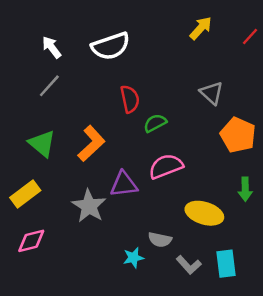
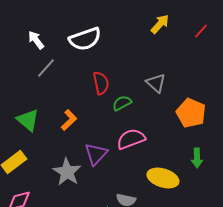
gray line: (49, 86) -> (46, 68), moved
gray triangle: (212, 93) -> (156, 83), moved
orange L-shape: (91, 143) -> (69, 120), size x0.7
purple triangle: (124, 184) -> (96, 154), turned -40

